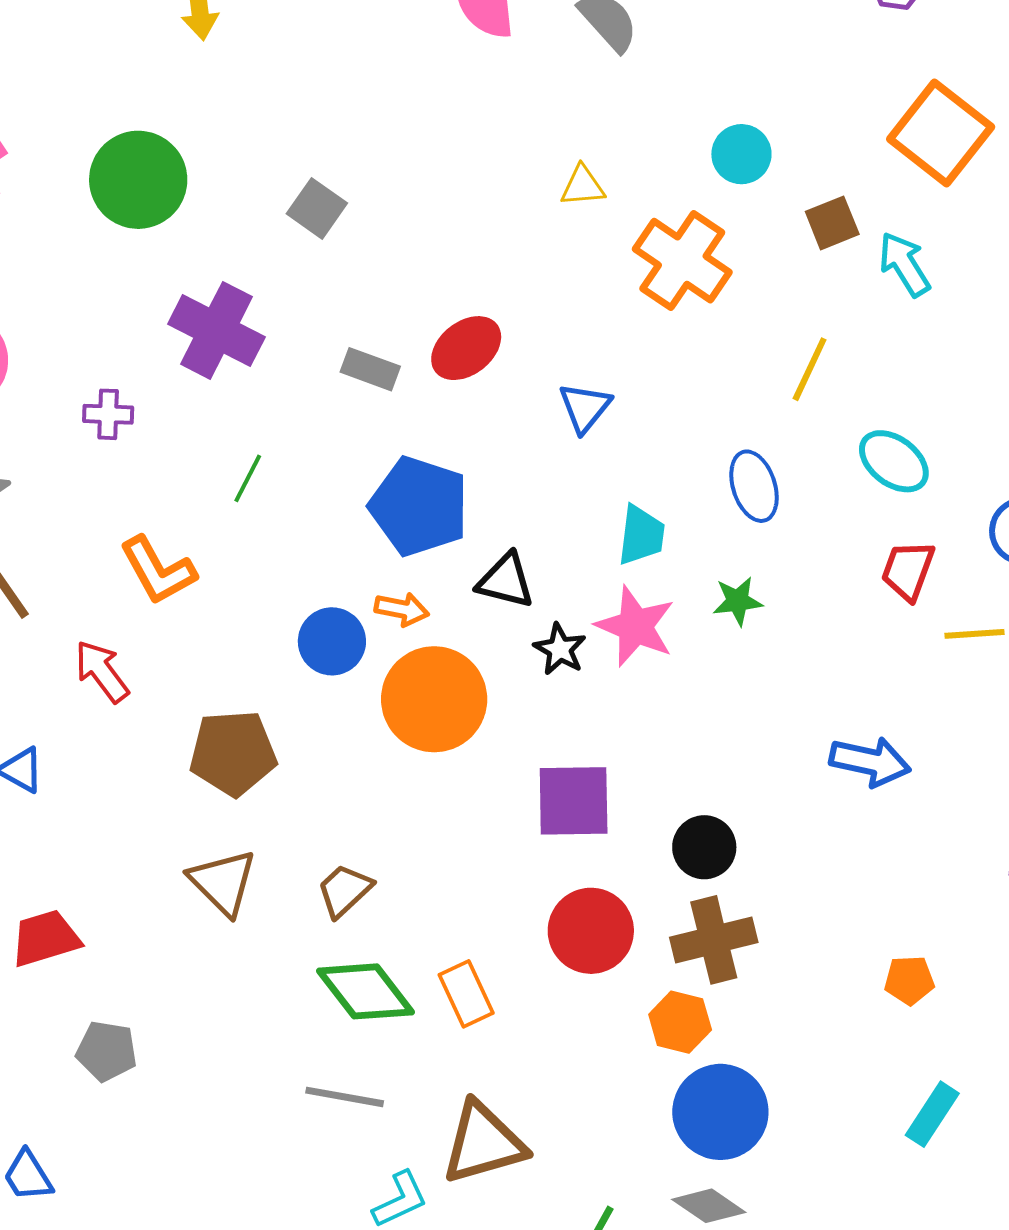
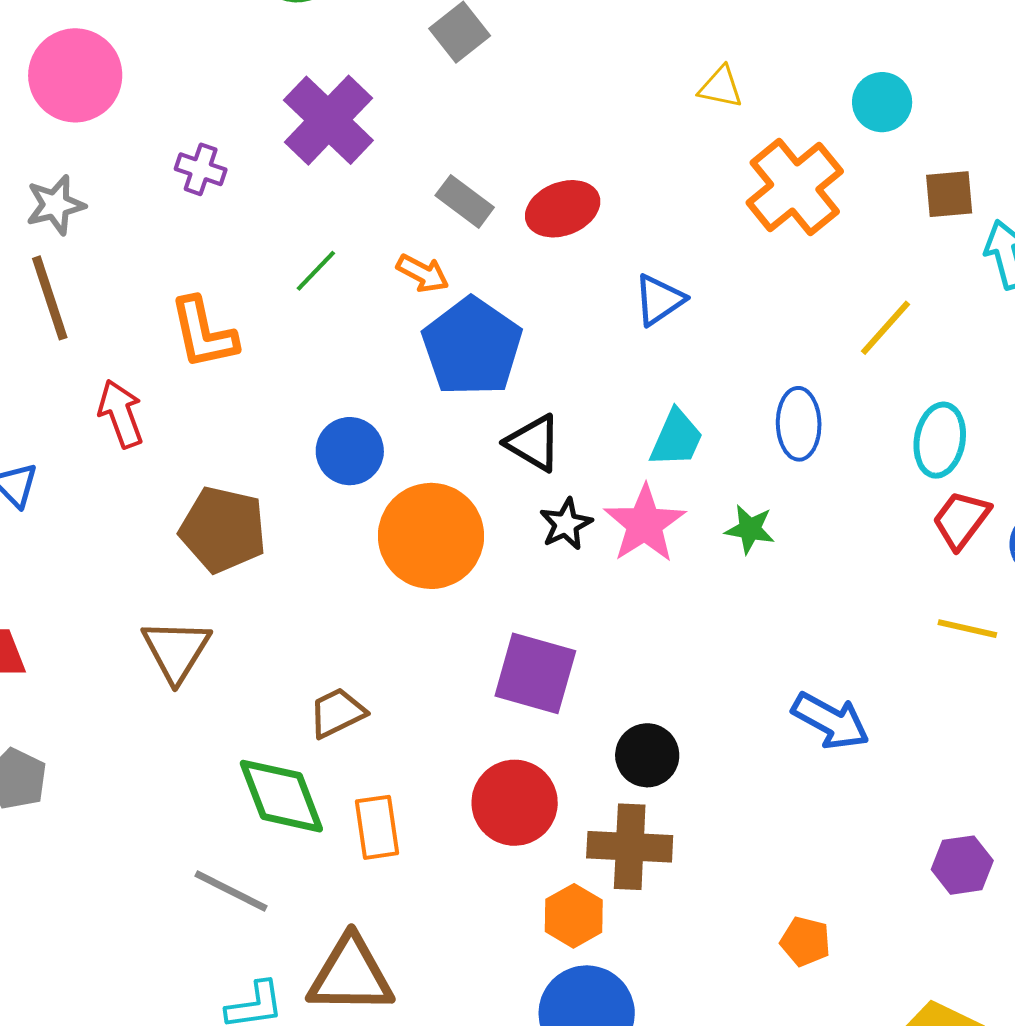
cyan ellipse: (894, 461) -> (940, 440), turned 46
red trapezoid: (908, 570) -> (961, 520), moved
orange arrow: (402, 609) -> (423, 273), moved
brown trapezoid: (345, 890) -> (337, 713), moved

